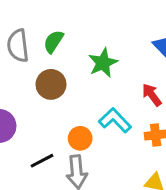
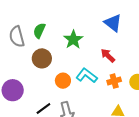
orange circle: (80, 138) -> (63, 81), moved

